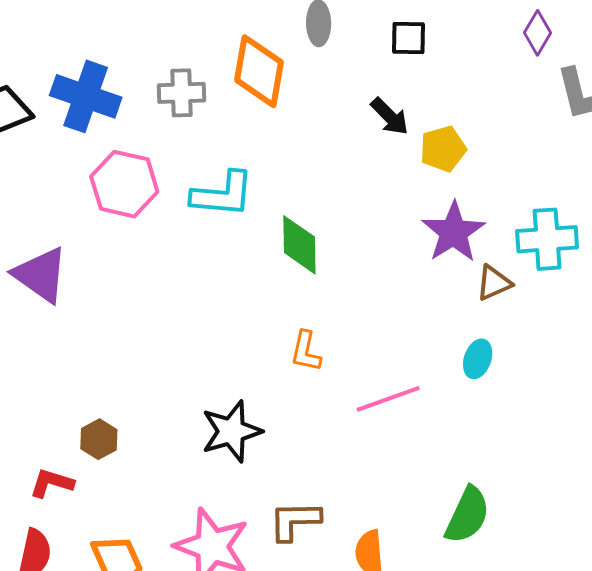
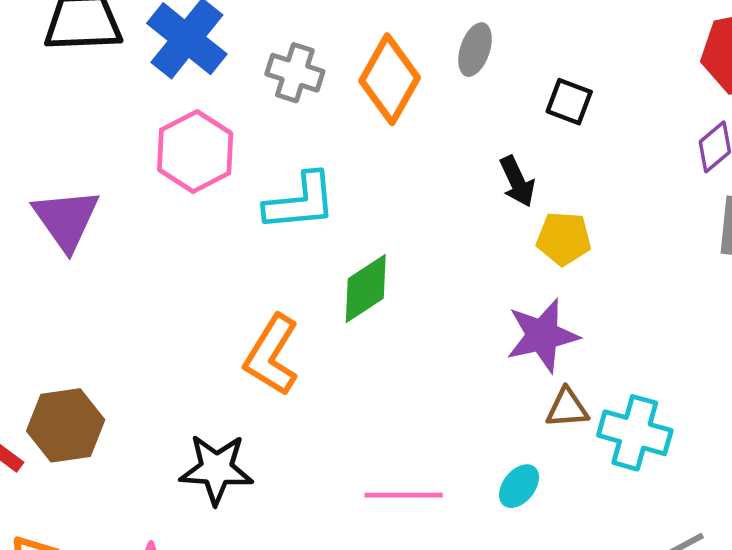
cyan L-shape: (223, 194) -> (300, 202), turned -30
cyan cross: (547, 239) -> (635, 433), moved
green diamond: (299, 245) -> (366, 289), turned 38
orange L-shape: (306, 351) -> (272, 355), moved, size x1.6
brown hexagon: (99, 439) -> (66, 425), size x1.6

